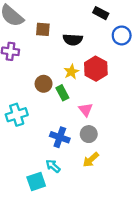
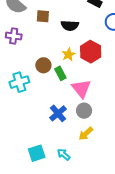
pink triangle: (86, 110) -> (81, 89), size x1.5
cyan cross: (17, 115) -> (19, 82), moved
blue cross: (60, 137) -> (58, 113), turned 30
cyan arrow: (53, 166) -> (64, 154), moved

